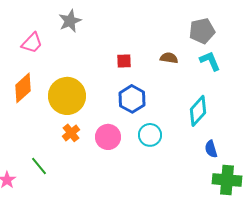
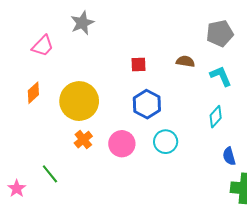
cyan L-shape: (210, 61) -> (221, 76), moved
orange diamond: (23, 88) -> (33, 93), size x0.7
cyan diamond: (198, 111) -> (216, 117), size x0.7

